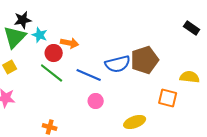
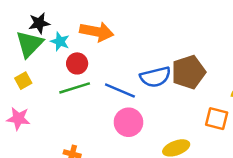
orange arrow: (70, 43) -> (97, 32), moved, size x1.5
green line: (52, 73) -> (75, 88), turned -55
pink circle: (96, 101) -> (128, 122), size x1.5

